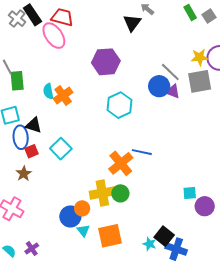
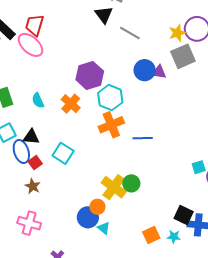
red trapezoid: (62, 17) -> (35, 25), turned -75
purple hexagon: (106, 62) -> (90, 75), moved
gray line: (170, 72) -> (130, 33), moved
orange cross: (63, 96) -> (71, 104), moved
orange cross: (121, 163) -> (111, 125), moved, turned 30
yellow cross: (102, 193) -> (114, 187), turned -30
orange square: (110, 236) -> (151, 235), moved, size x0.7
cyan star: (149, 244) -> (174, 237), moved

